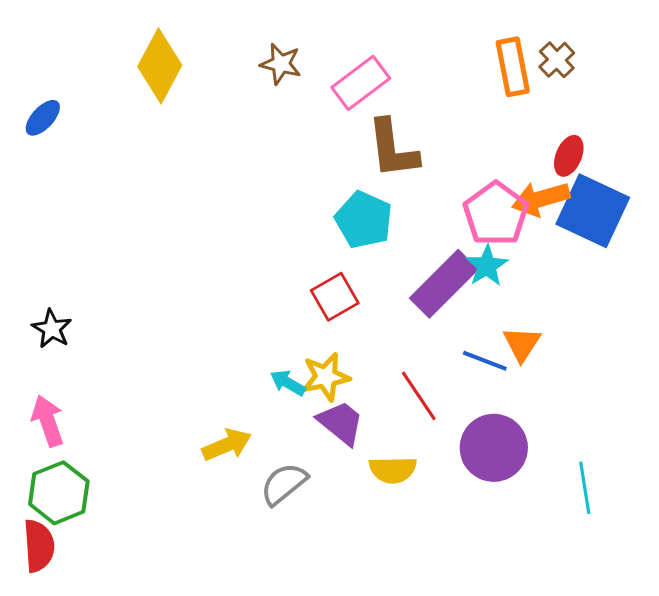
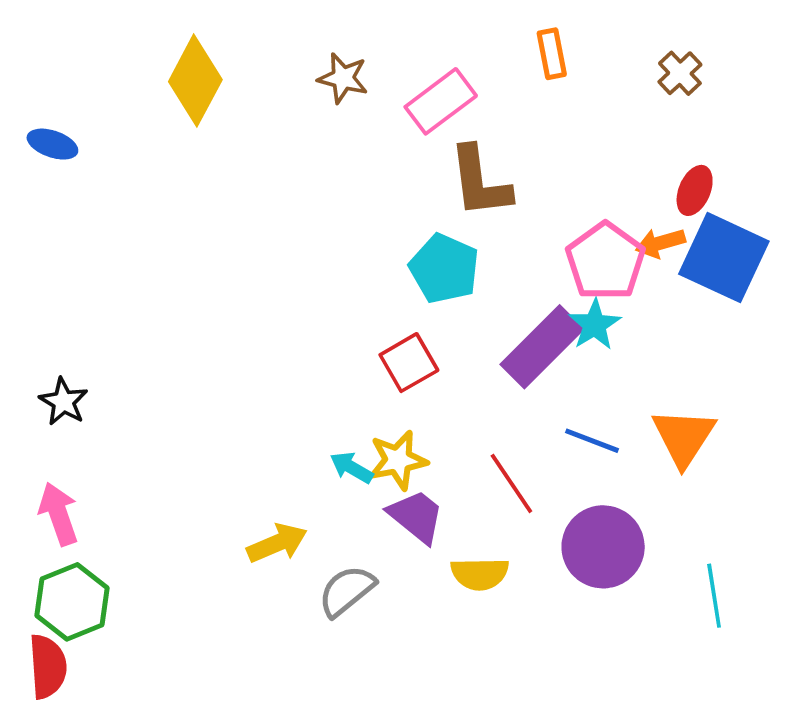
orange rectangle: (513, 67) -> (552, 54), moved, size x0.7
blue ellipse: (43, 118) -> (52, 144), turned 66
orange arrow: (541, 199) -> (660, 243), size x0.7
orange triangle: (522, 344) -> (684, 437), moved, size x1.4

